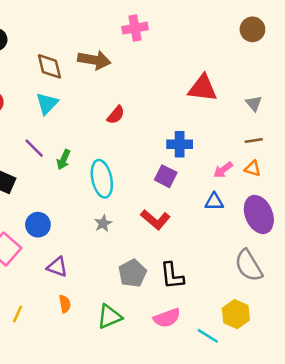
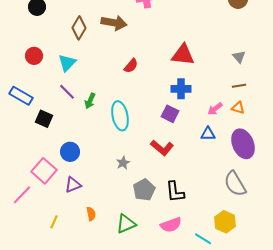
brown diamond: (49, 66) -> (79, 28), turned 45
red triangle: (203, 88) -> (183, 55), moved
cyan triangle: (47, 103) -> (67, 63), moved
gray star: (103, 223) -> (123, 163), moved
purple triangle: (57, 267) -> (73, 185), moved, turned -42

